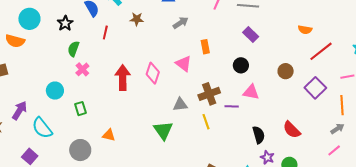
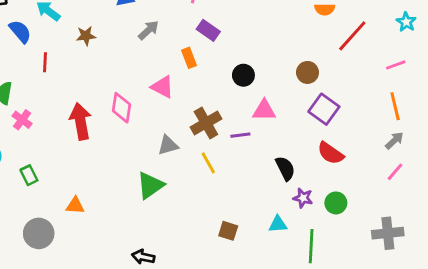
purple rectangle: (251, 34) -> (208, 30), moved
purple square: (315, 88) -> (324, 109), moved
green triangle: (163, 130) -> (150, 185), turned 40

